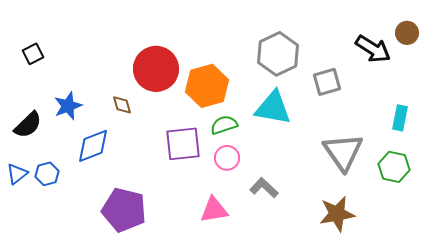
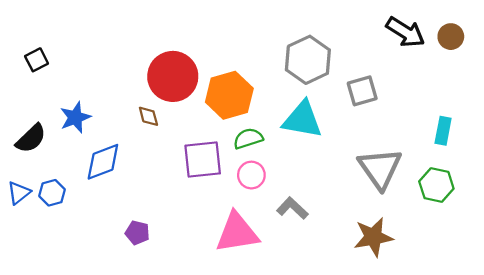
black arrow: (373, 49) -> (405, 32), moved
brown diamond: (122, 105) -> (148, 116), moved
purple pentagon: (124, 210) -> (137, 233), size x0.5
pink triangle: (214, 210) -> (237, 233), size x1.4

